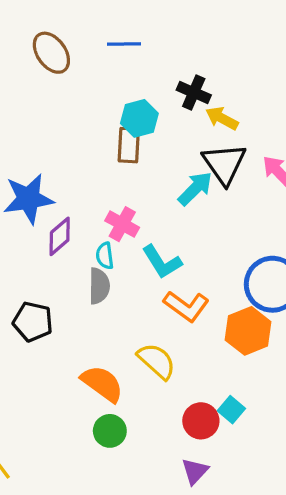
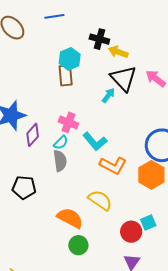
cyan arrow: (195, 188) -> (108, 95), size x0.7
cyan semicircle: (105, 256) -> (61, 143), turned -119
cyan square: (231, 410) -> (148, 223), turned 35

